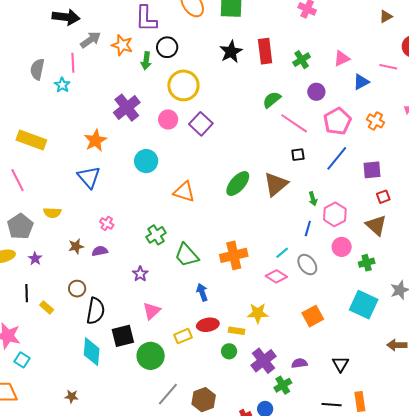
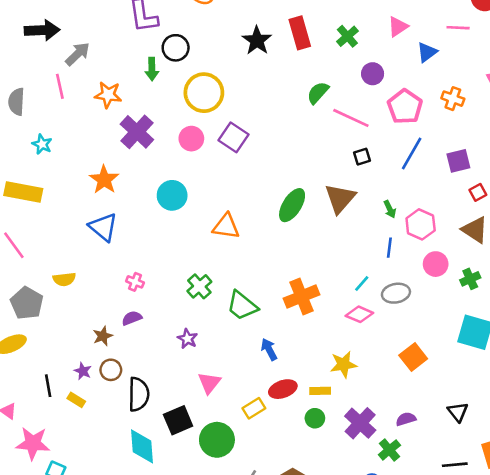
orange star: (122, 45) -> (108, 95), moved
cyan star: (62, 85) -> (42, 144), moved
brown star: (76, 246) -> (103, 336), moved
purple star: (35, 259) -> (83, 371), moved
gray ellipse: (307, 265) -> (396, 293), turned -55

